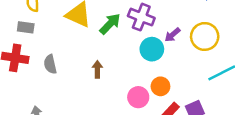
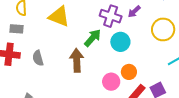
green arrow: (110, 24) -> (93, 38), moved
purple arrow: (173, 35) -> (134, 12), moved
brown arrow: (97, 69) -> (77, 60), size x1.6

